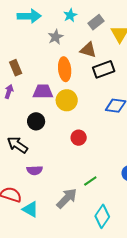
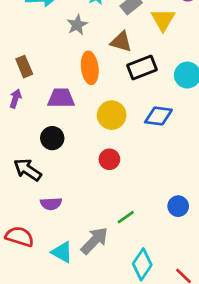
yellow circle: (67, 100) -> (112, 115), moved
cyan triangle: (30, 209) -> (62, 252), moved

